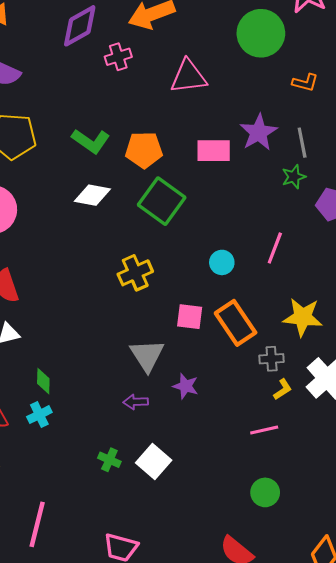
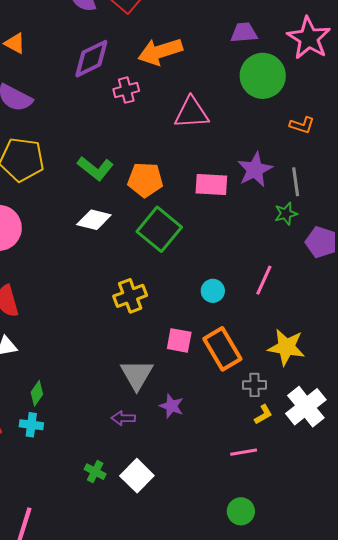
green diamond: (43, 381) -> (37, 393), turned 30
cyan cross: (39, 415) -> (31, 425), turned 30

